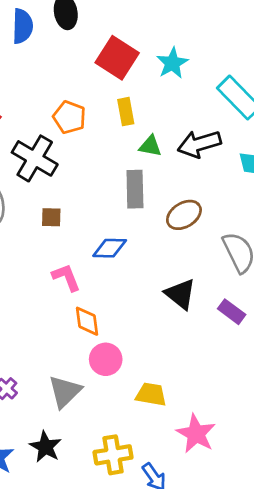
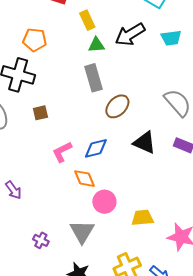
yellow rectangle: (126, 112) -> (87, 20), moved
brown ellipse: (184, 215) -> (117, 106), moved
blue diamond: (110, 248) -> (96, 148), moved
pink L-shape: (66, 277) -> (62, 152), turned -80

